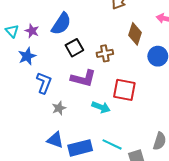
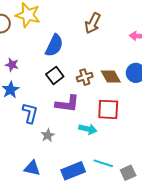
blue semicircle: (61, 24) -> (54, 45), moved
brown diamond: (135, 34) -> (111, 76), moved, turned -40
blue triangle: (55, 140) -> (32, 168), moved

